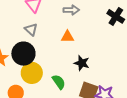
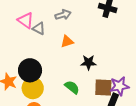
gray triangle: (31, 29) -> (39, 29), moved
yellow circle: (32, 73) -> (33, 88), moved

